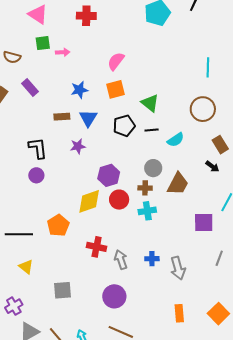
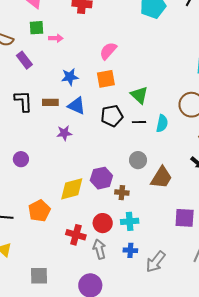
purple rectangle: (30, 88) -> (24, 60), moved
blue triangle: (88, 118) -> (77, 106), turned -42
cyan semicircle: (176, 140) -> (162, 123), moved, turned -48
black L-shape: (38, 148) -> (23, 101), moved
purple hexagon: (109, 175) -> (101, 178), moved
brown cross: (145, 188) -> (122, 193), moved
red circle: (119, 200) -> (103, 223), moved
cyan cross: (147, 211) -> (130, 221), moved
gray arrow: (178, 268) -> (156, 262), turned 50

